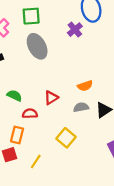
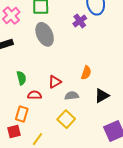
orange semicircle: (85, 86) -> (86, 73), turned -56
green semicircle: (14, 96) -> (21, 78), turned 48
gray semicircle: (81, 107) -> (72, 96), moved

